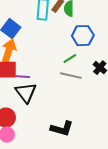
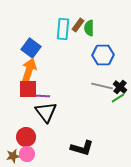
green line: (70, 59) -> (118, 98), moved
gray line: (71, 76) -> (102, 86), moved

